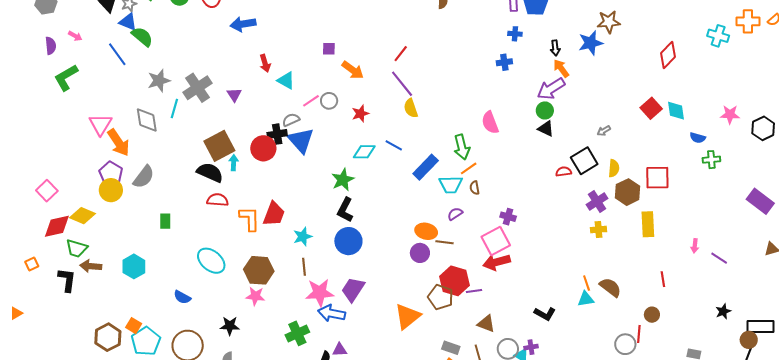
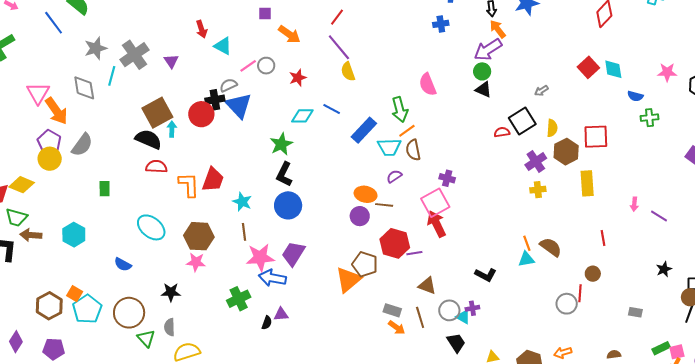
brown semicircle: (475, 188) -> (413, 150), size x1.5
cyan star: (303, 237) -> (242, 202), turned -30
red arrow: (497, 262) -> (436, 224), turned 80
brown pentagon: (441, 297) -> (365, 264), moved

